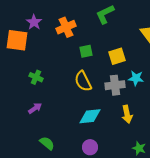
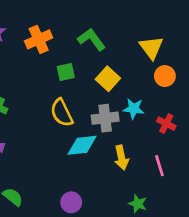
green L-shape: (105, 14) -> (92, 39), moved, turned 80
yellow square: (117, 56) -> (108, 79), turned -30
cyan diamond: (90, 116) -> (82, 145), moved

